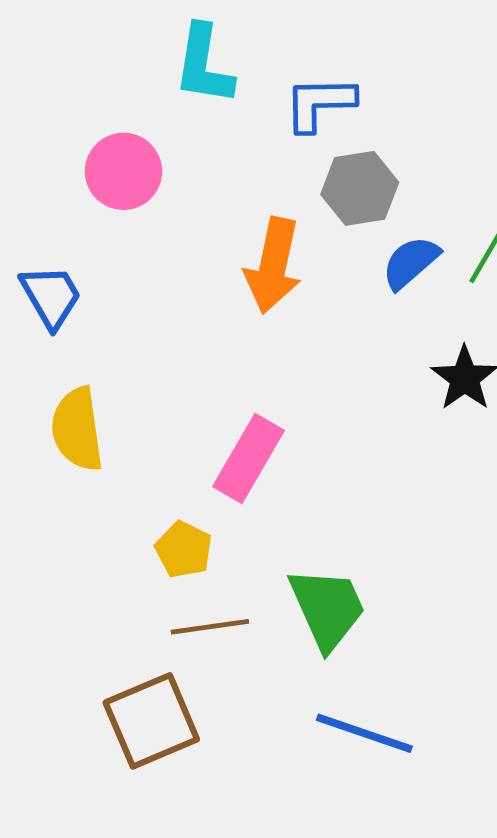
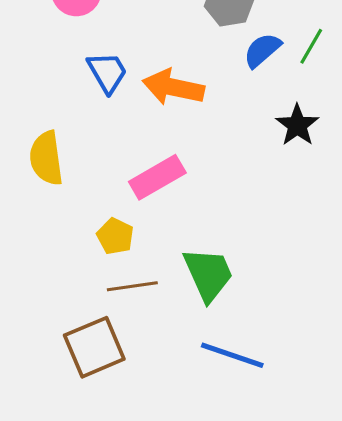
orange arrow: (273, 266) -> (173, 87), moved, turned 90
blue trapezoid: (51, 296) -> (107, 72), moved
pink rectangle: (249, 458) -> (157, 177), turned 30

